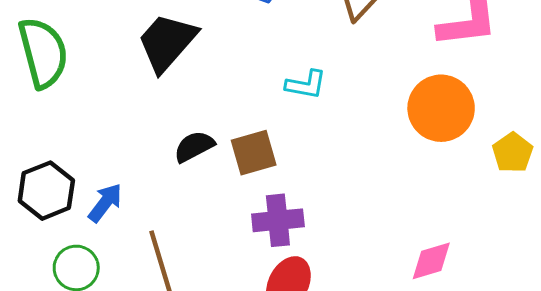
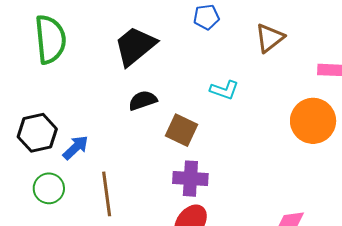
black semicircle: (194, 146) -> (143, 100), moved
brown square: (254, 153) -> (181, 130), turned 32

